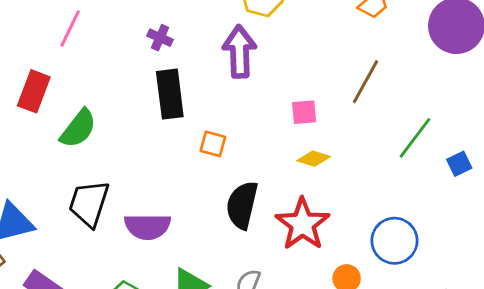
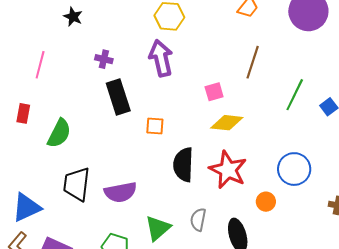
red rectangle: (34, 91) -> (23, 113), size x0.7
yellow diamond: (314, 159) -> (227, 123), size x1.4

